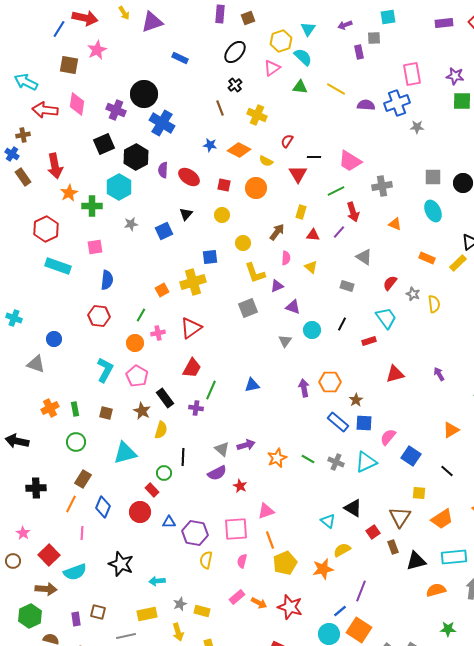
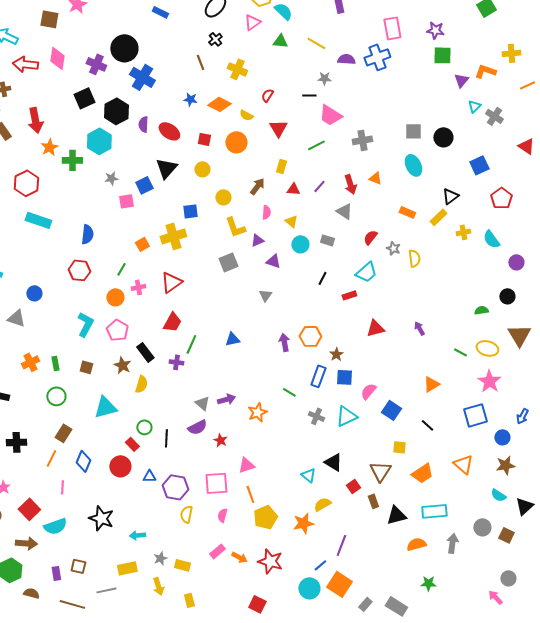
gray star: (417, 127) -> (324, 78), moved
black line: (314, 157) -> (309, 95), moved
red arrow: (353, 212) -> (350, 184), moved
black triangle: (186, 214) -> (166, 168), size x1.6
pink square: (95, 247) -> (126, 201), moved
cyan trapezoid: (386, 318) -> (366, 272), turned 85
cyan circle: (312, 330) -> (300, 244), moved
blue rectangle: (338, 422) -> (318, 376), turned 70
black line: (183, 457) -> (166, 438), moved
green line: (308, 459) -> (289, 392), moved

